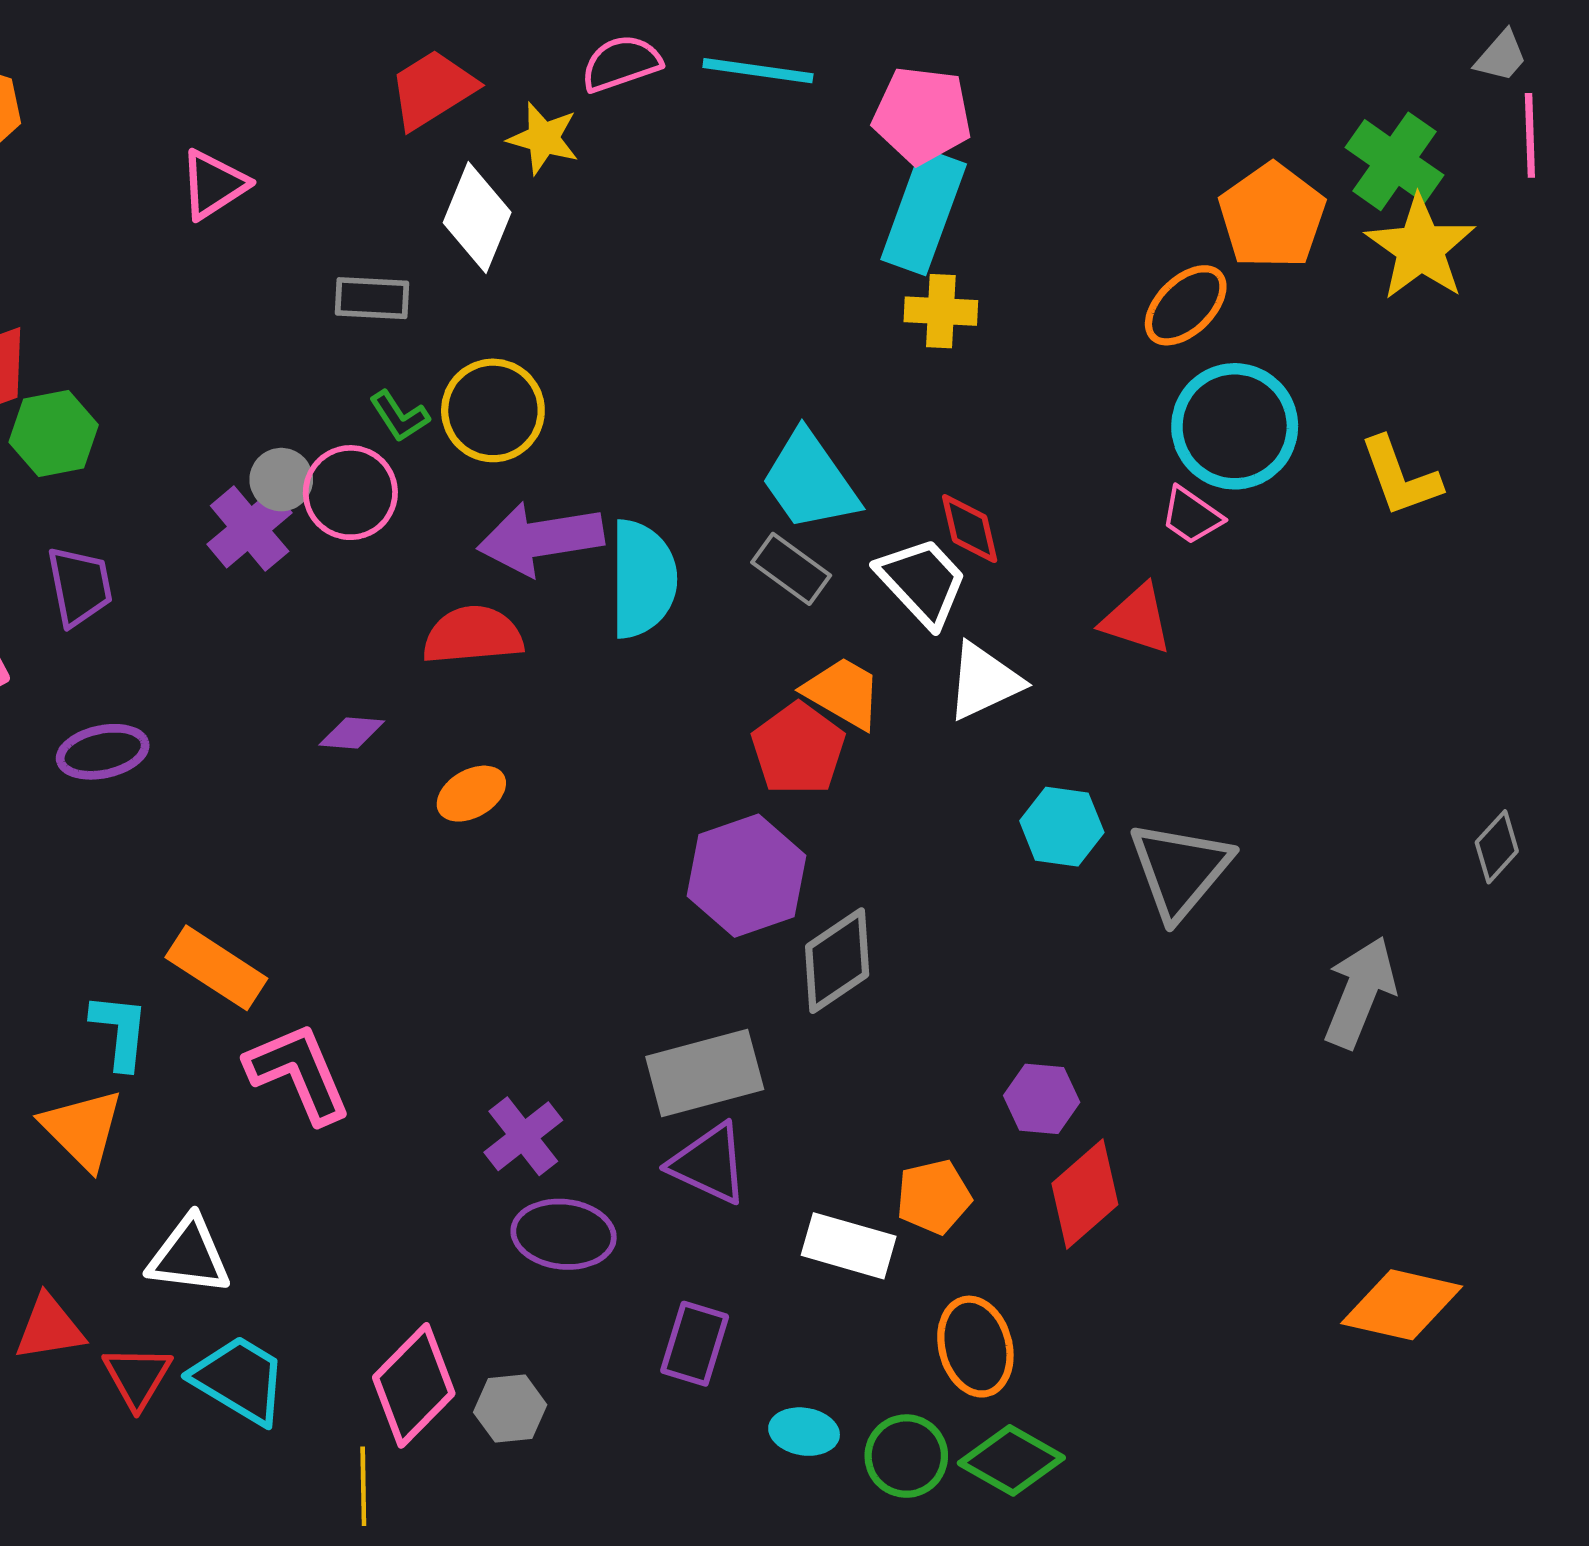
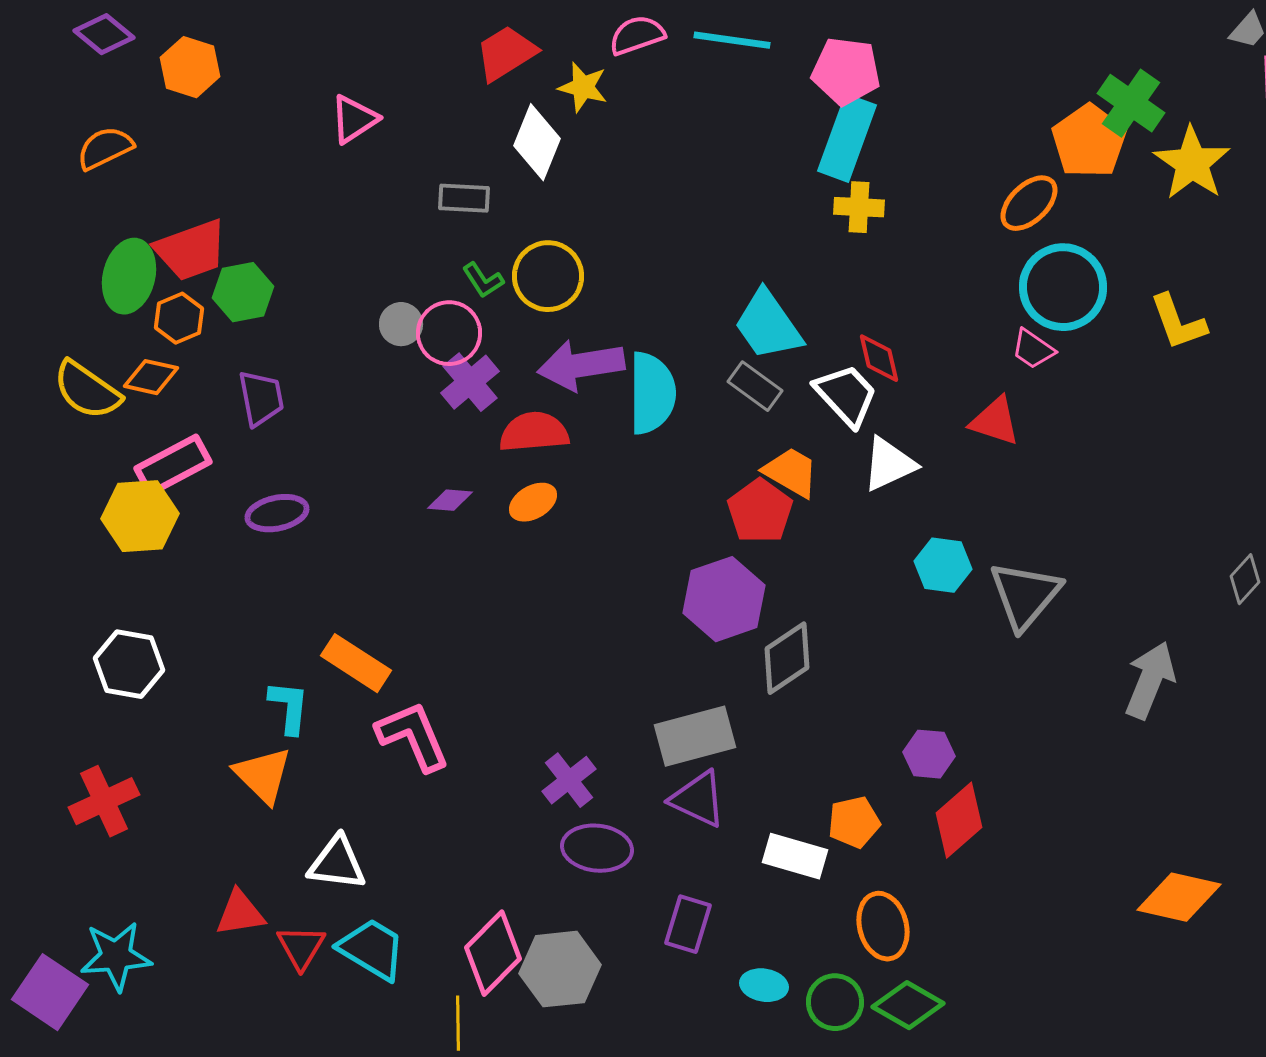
green cross: (1395, 161) -> (1131, 103), moved
purple cross: (250, 529) -> (470, 382), moved
orange ellipse: (471, 794) -> (533, 502), moved
gray hexagon: (510, 1409) -> (560, 969), size x1.6

